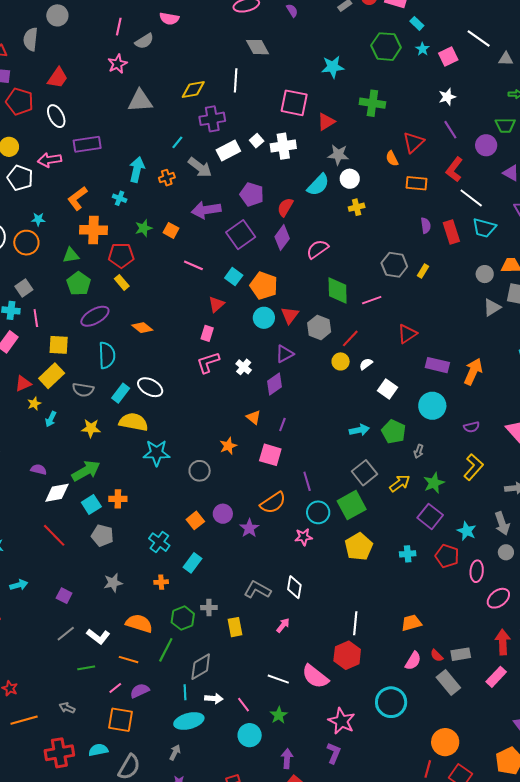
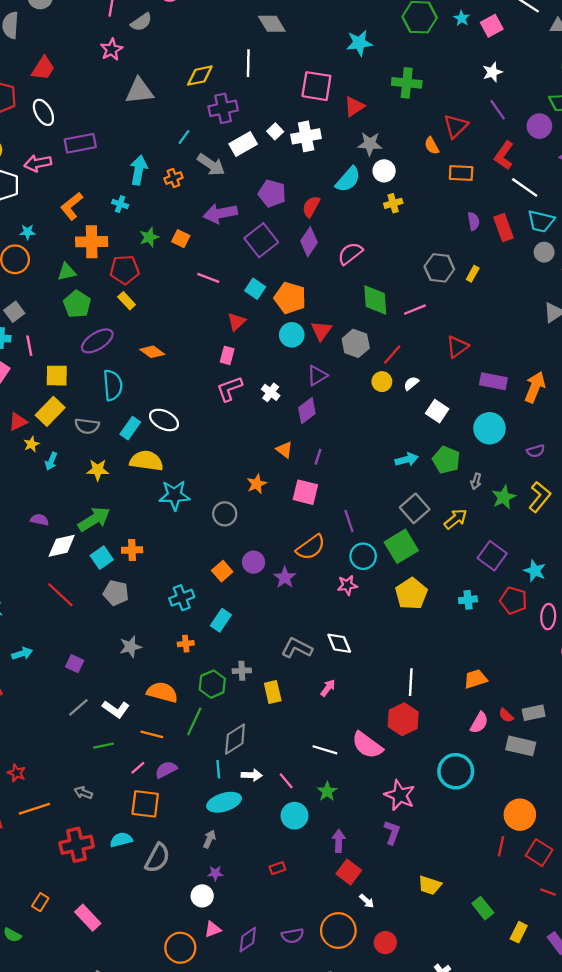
gray circle: (485, 274) -> (544, 252), moved
green star: (434, 483) -> (504, 497), moved
cyan cross: (159, 542) -> (182, 598), turned 35
white diamond: (294, 587) -> (339, 643), turned -30
gray rectangle: (448, 682) -> (521, 746), turned -35

